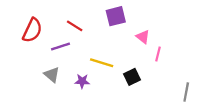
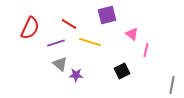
yellow line: (102, 63) -> (90, 42), moved
gray triangle: (52, 75) -> (60, 64), moved

